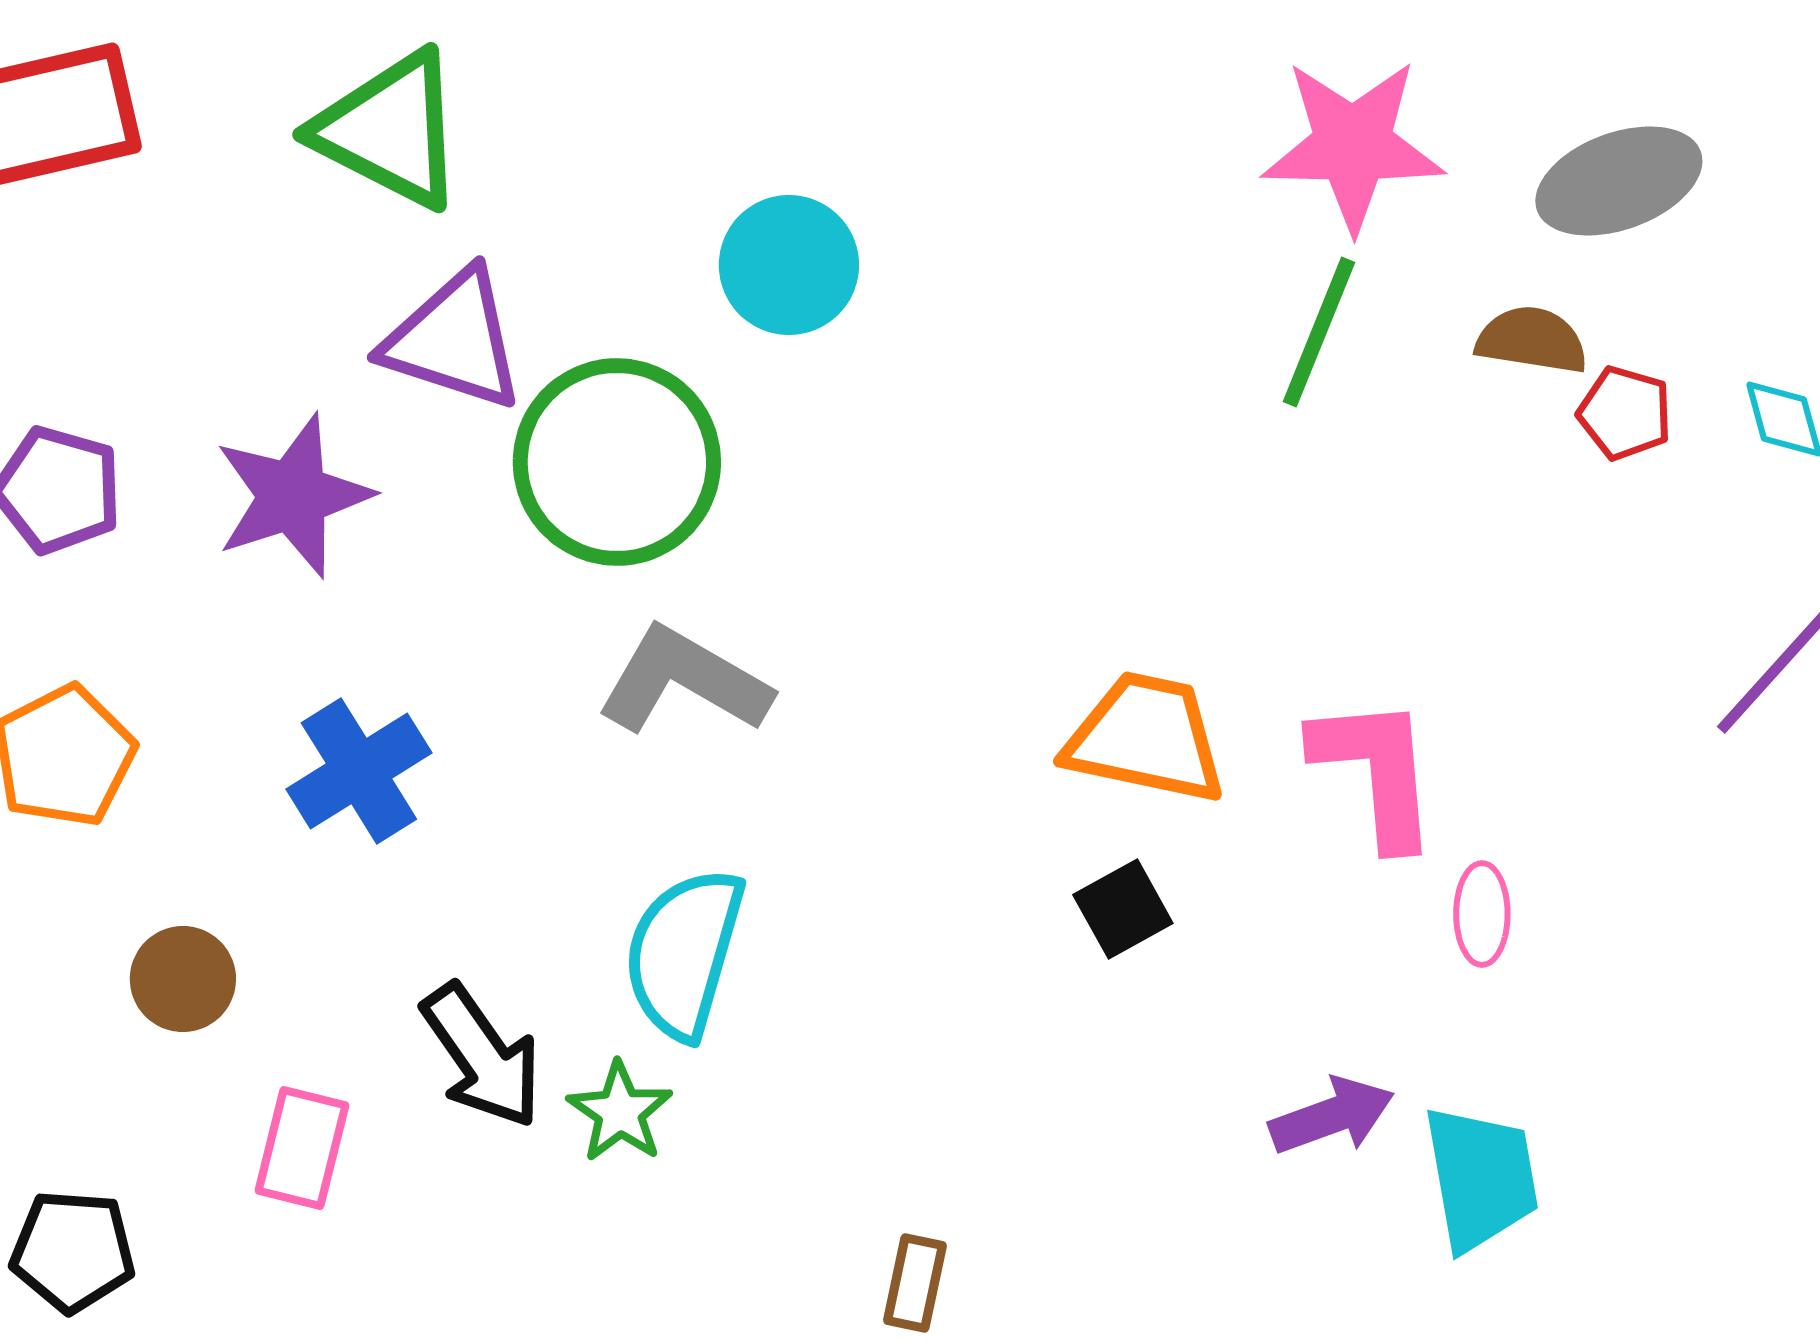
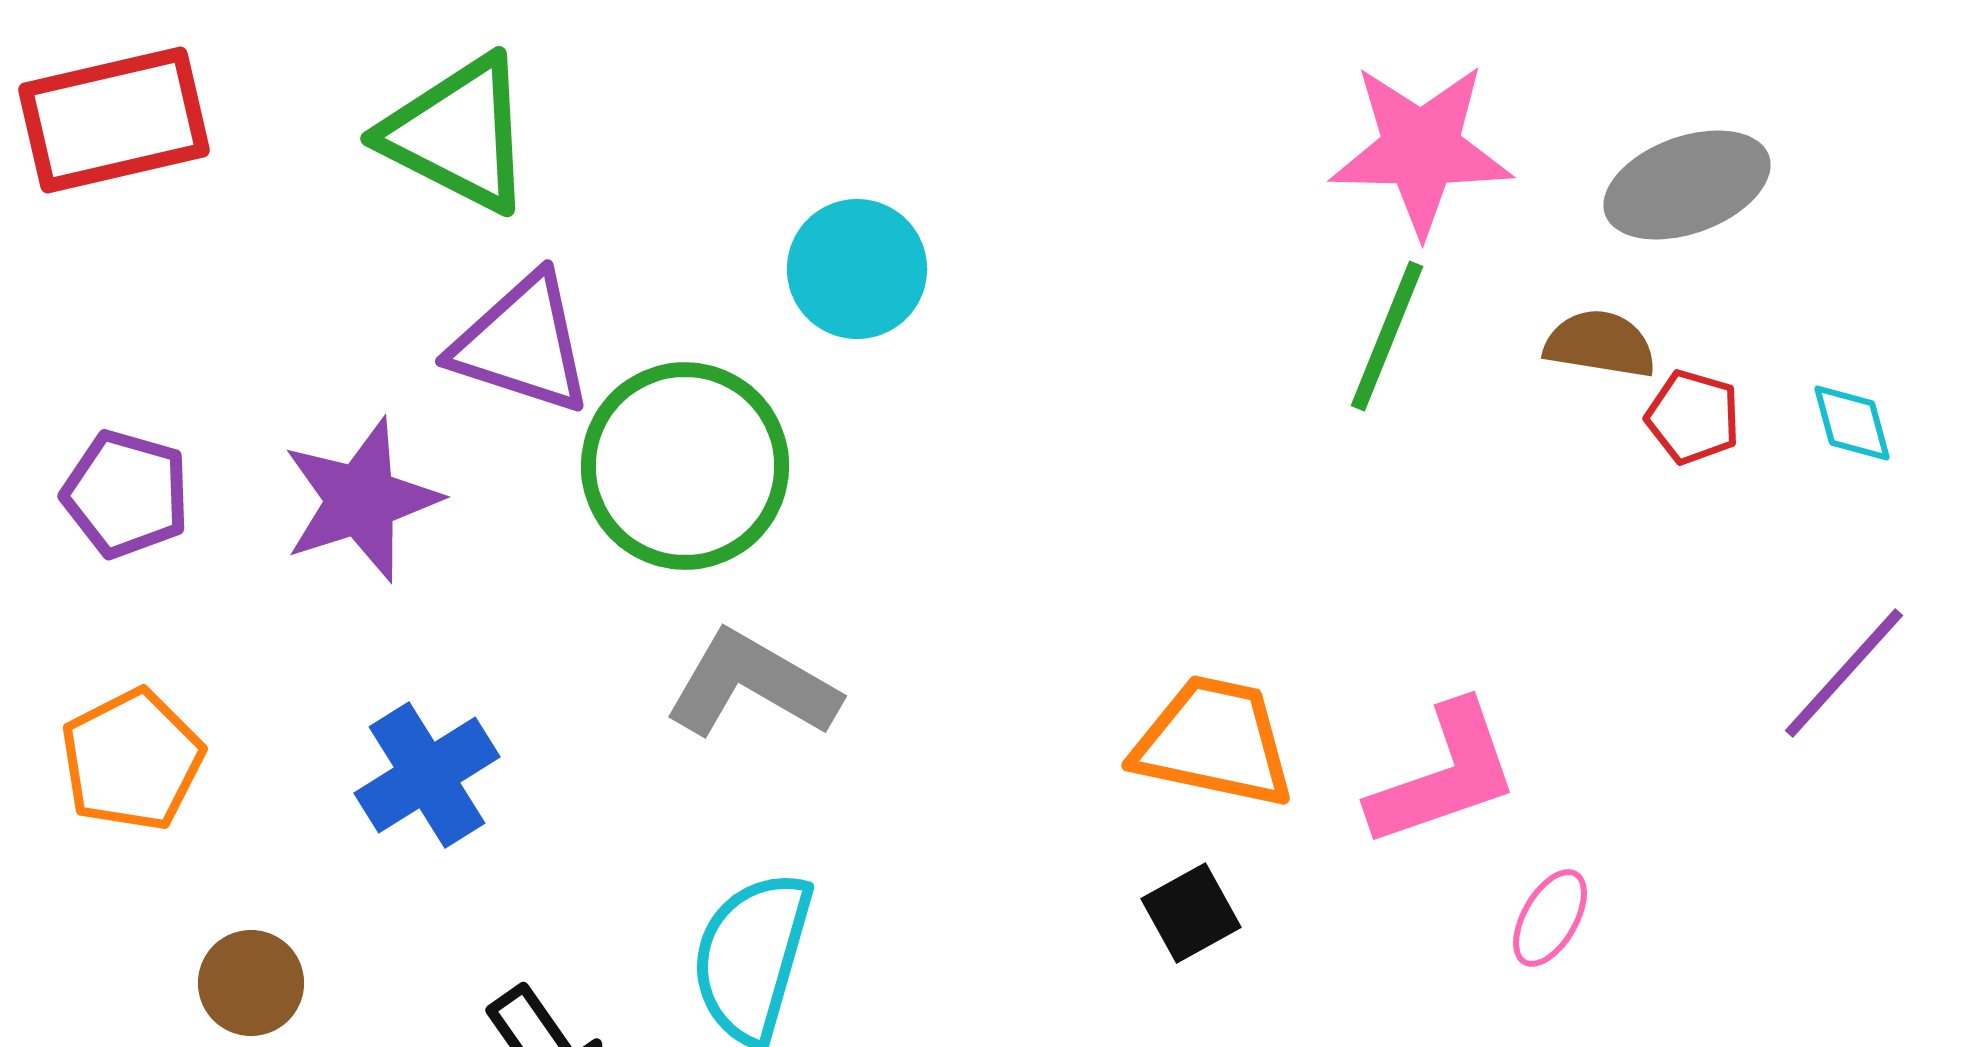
pink L-shape: (1376, 771) -> (1444, 775), turned 76
pink ellipse: (1482, 914) -> (1550, 918), turned 30

